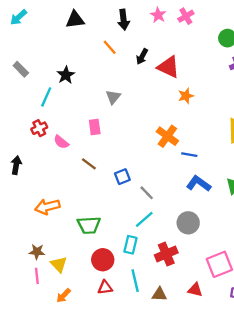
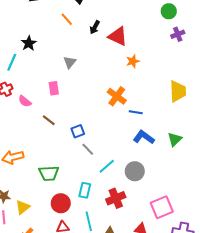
gray line: (147, 193) -> (88, 149), moved
cyan line: (144, 219) -> (107, 166), moved
yellow triangle: (59, 264) -> (23, 207), turned 35

